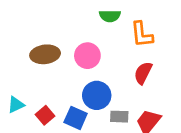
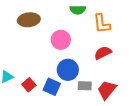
brown ellipse: (45, 54) -> (29, 20), moved
red semicircle: (143, 73) -> (103, 53), turned 36

